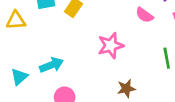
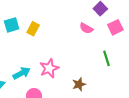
pink star: (111, 46) -> (49, 68), moved

